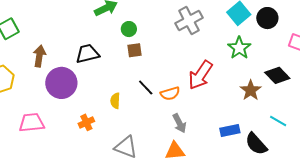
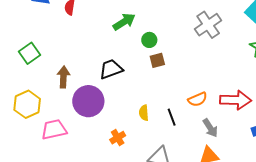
red arrow: (200, 75) -> (236, 100), moved, turned -116
black line: (146, 87) -> (172, 117), moved, turned 30
pink trapezoid: (32, 123) -> (54, 130), moved

